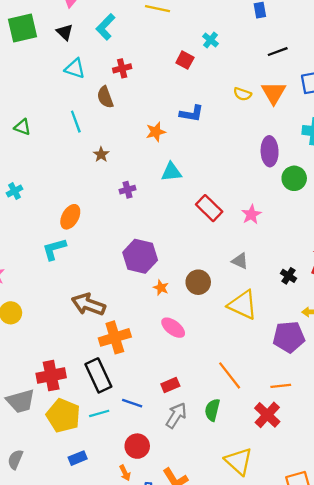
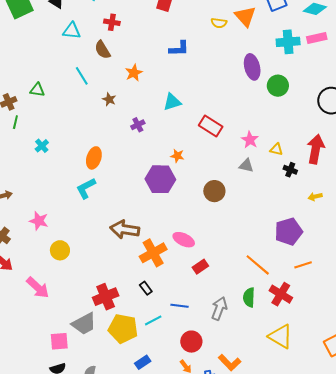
red cross: (122, 68) -> (112, 22), turned 35
orange star: (156, 132) -> (134, 73), moved
pink star: (251, 214) -> (250, 140), moved
orange star: (161, 288) -> (177, 156), moved
yellow triangle: (243, 305) -> (276, 149), moved, size x0.5
pink ellipse: (173, 328) -> (184, 240), moved
purple pentagon: (289, 337) -> (289, 232), moved
black rectangle: (98, 375) -> (146, 288), size x0.5
red rectangle: (170, 385) -> (200, 267), moved
red cross: (267, 415) -> (281, 294), moved

